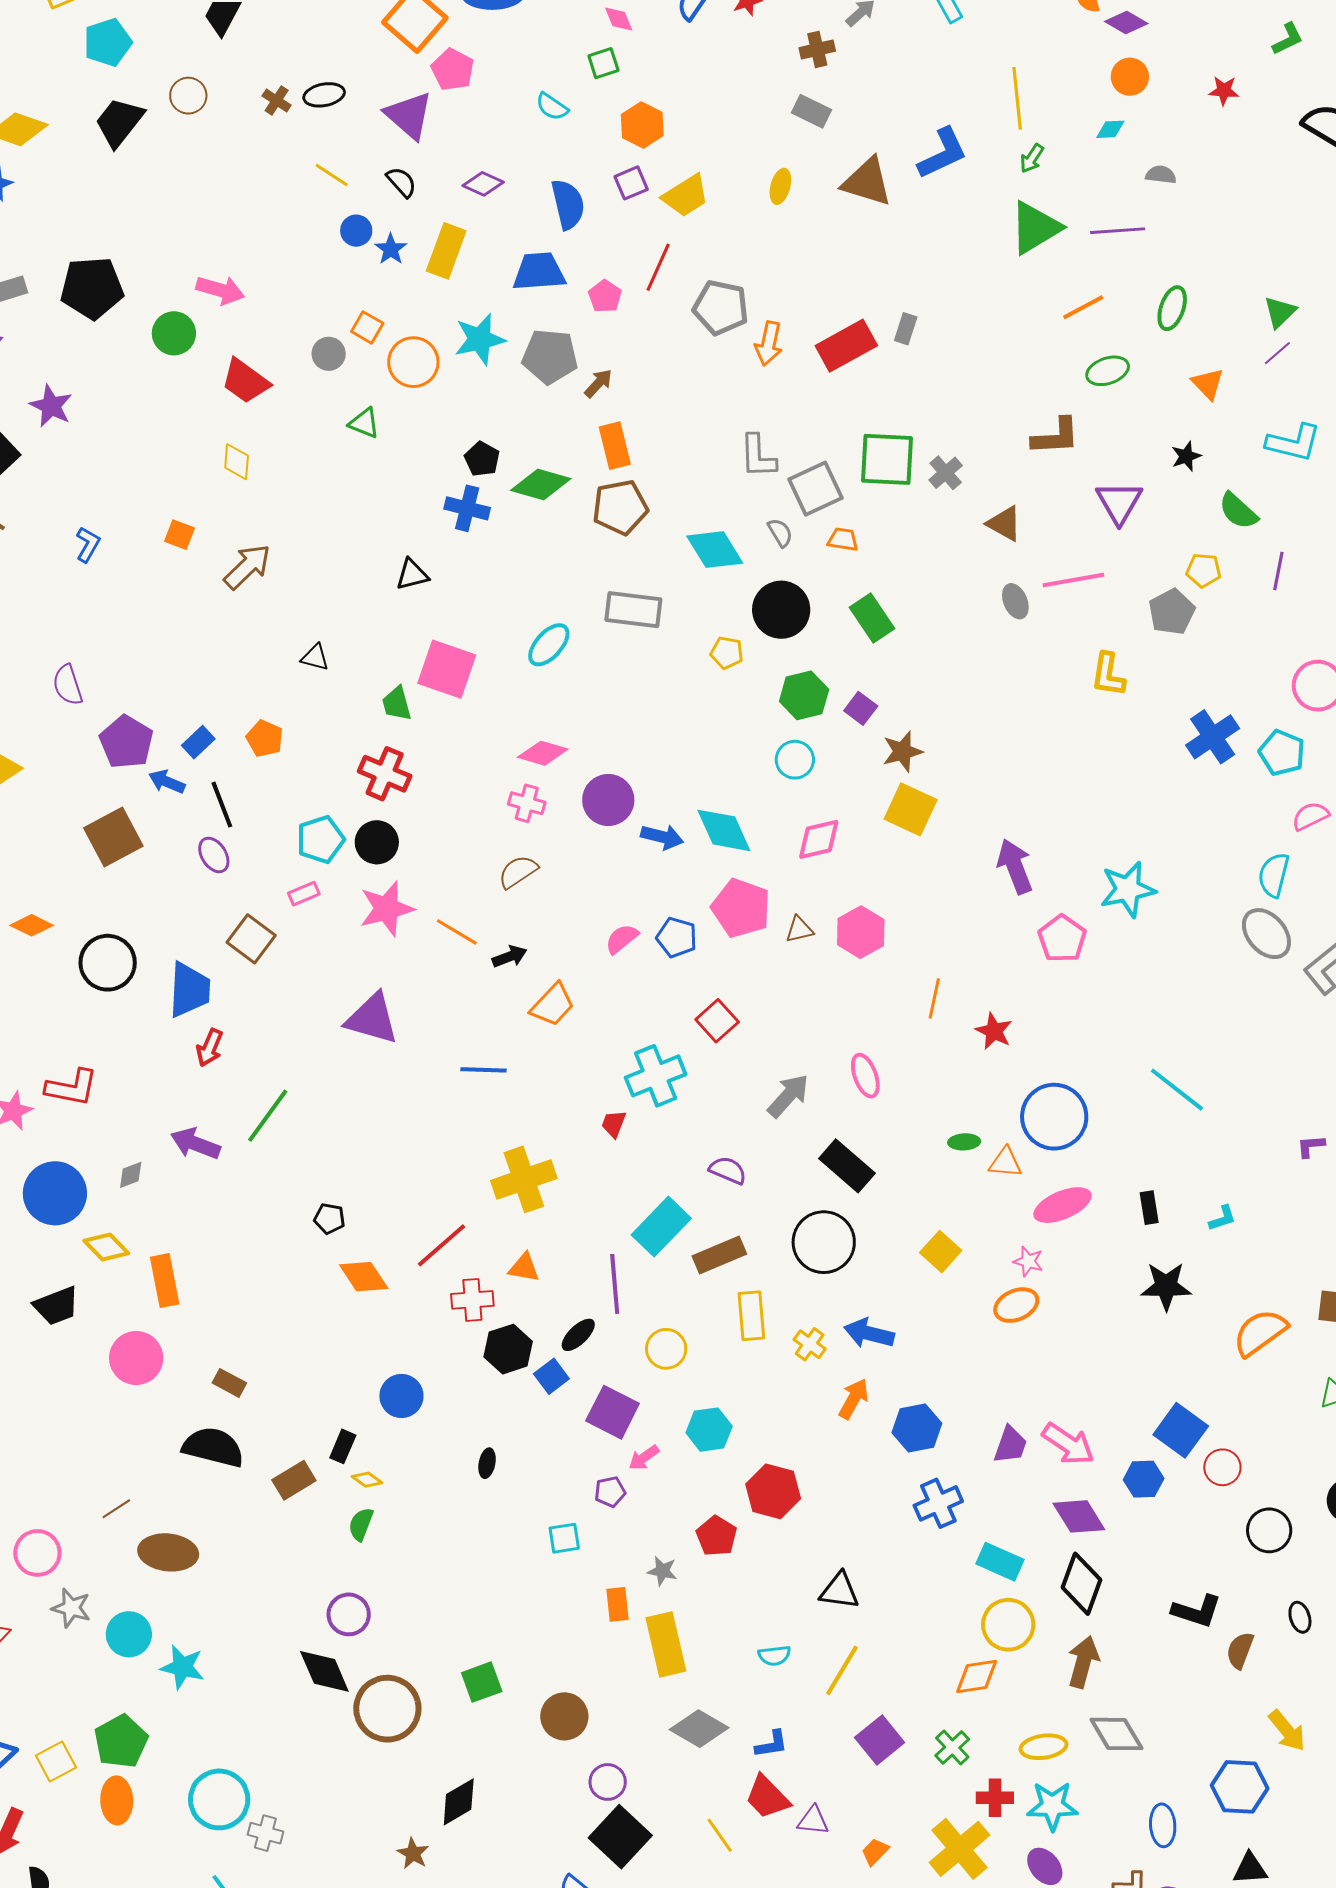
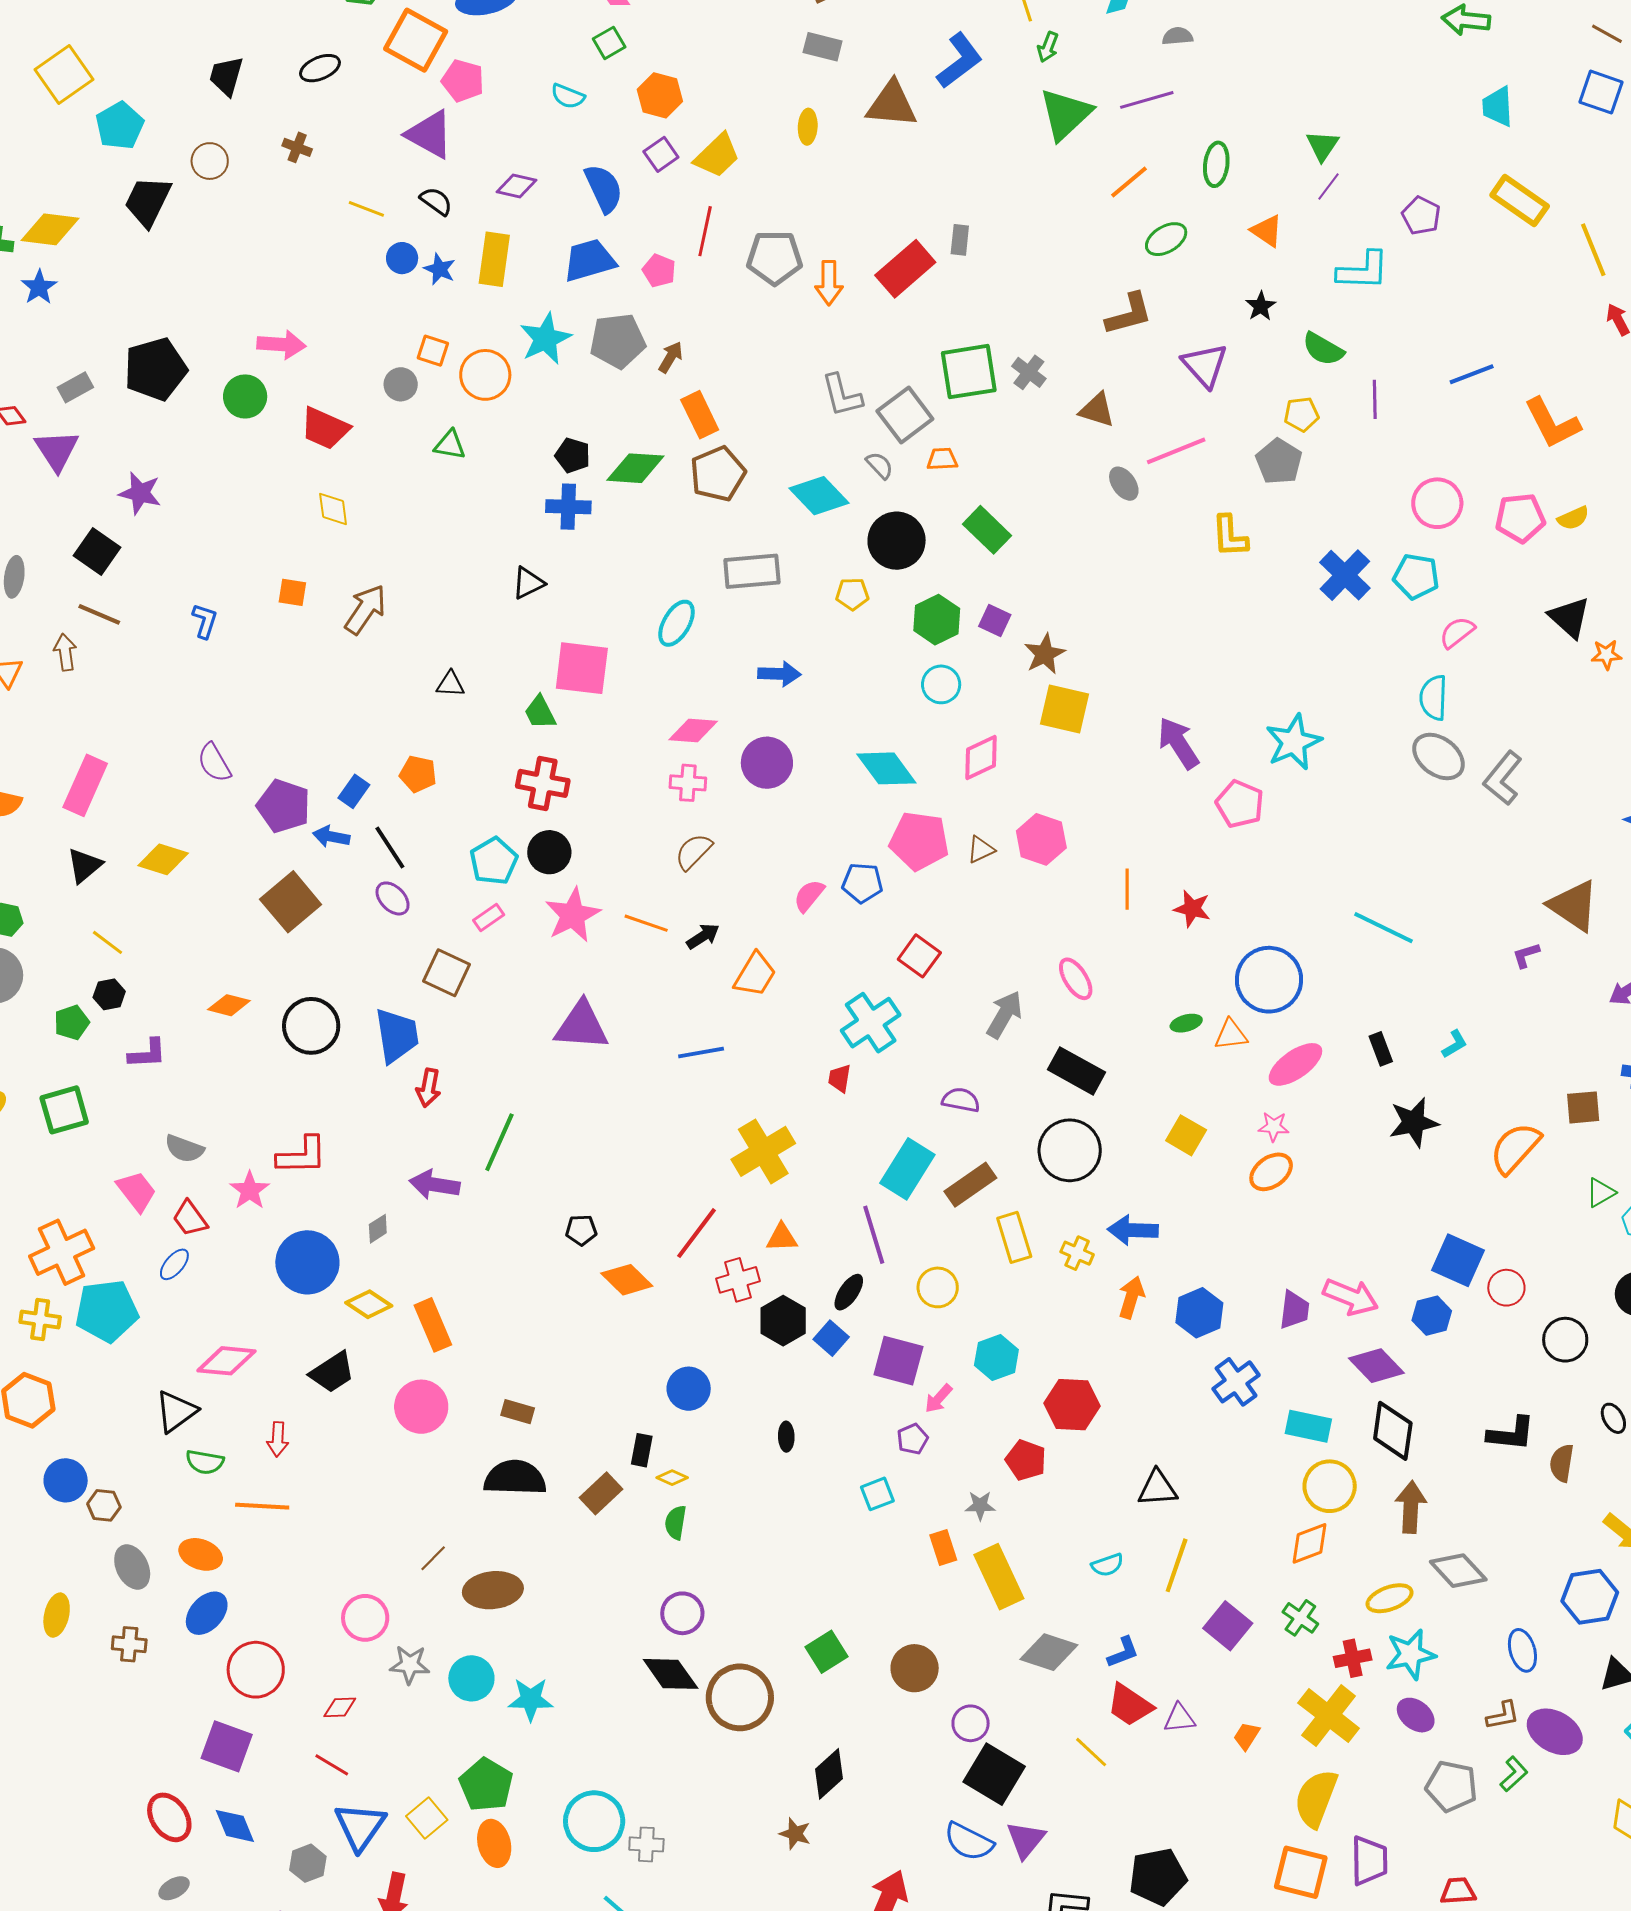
black ellipse: (324, 95) -> (320, 68), moved
blue arrow: (662, 837) -> (779, 674), moved

